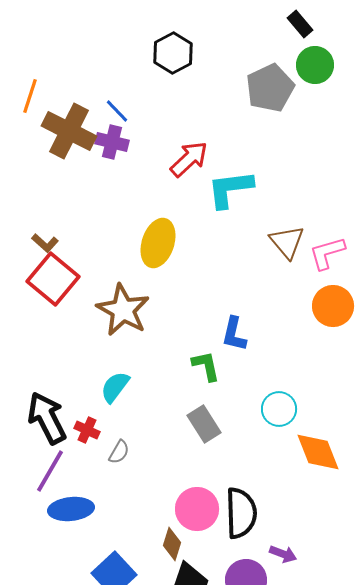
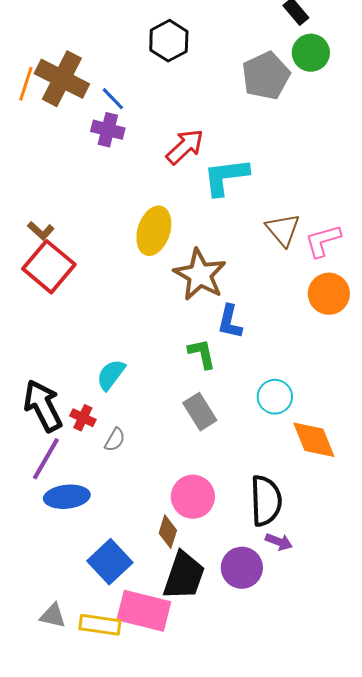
brown cross: (69, 131) -> (62, 79), moved
brown star: (123, 310) -> (200, 275), moved
black semicircle: (241, 513) -> (266, 501), moved

